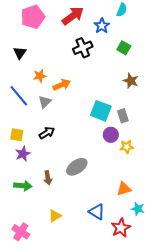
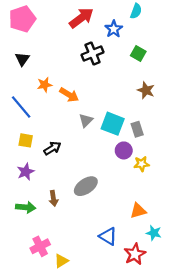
pink pentagon: (33, 17) -> (22, 19), moved
orange arrow: (62, 85) -> (69, 95), turned 54
gray triangle: (45, 102) -> (86, 120), moved
yellow square: (17, 135) -> (26, 140), moved
yellow triangle: (55, 216) -> (61, 261), moved
pink cross: (21, 232) -> (40, 246), moved, turned 30

